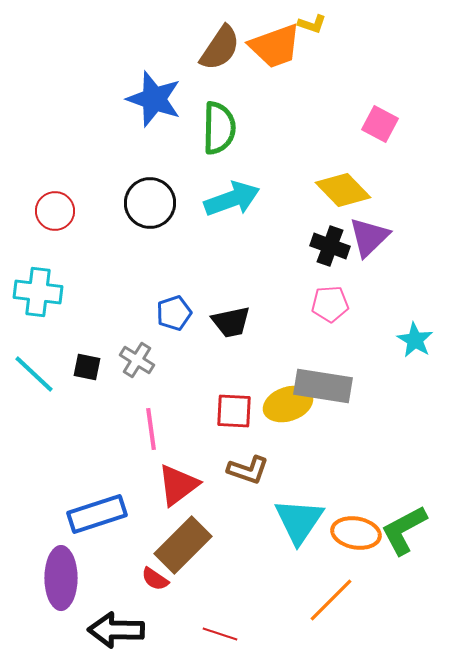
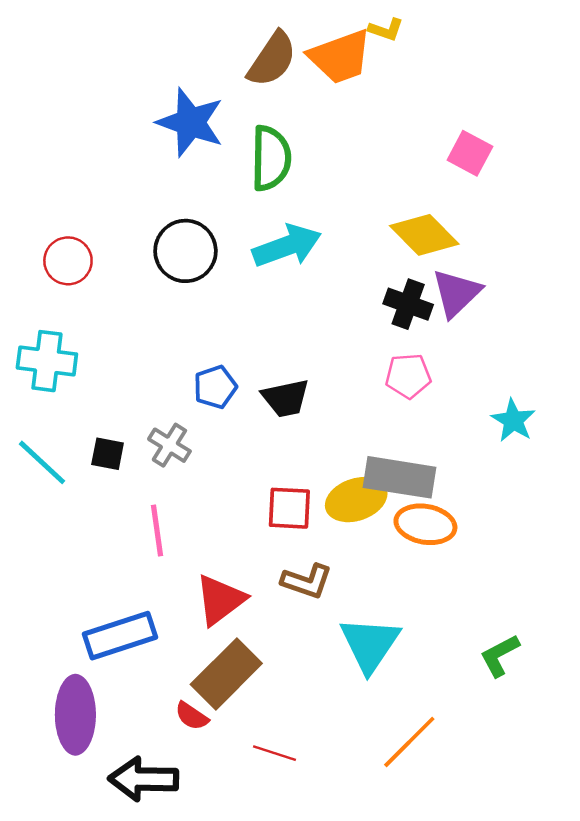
pink line: (151, 429) -> (157, 530), moved
green L-shape: (404, 530) -> (500, 655), size x0.7
orange ellipse: (356, 533) -> (425, 524), moved
red line: (220, 634) -> (275, 753), moved

